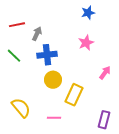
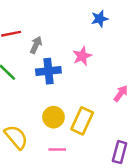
pink star: (86, 43) -> (82, 56), moved
yellow circle: (53, 80) -> (53, 117), moved

